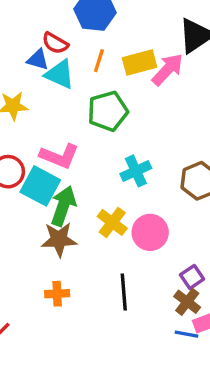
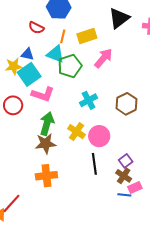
blue triangle: (38, 60) -> (27, 54), moved
pink arrow: (168, 69) -> (103, 58), moved
cyan triangle: (60, 74) -> (56, 54), moved
cyan square: (40, 186) -> (29, 74), moved, turned 30
black line: (124, 292) -> (94, 164), moved
orange cross: (57, 294) -> (46, 176), size x1.5

